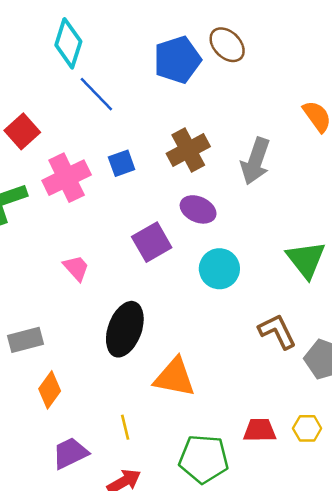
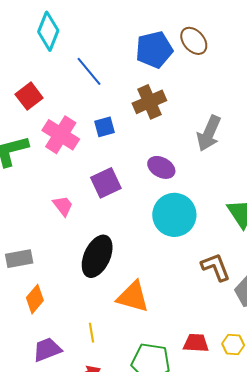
cyan diamond: (68, 43) -> (48, 31), moved
brown cross: (188, 150) -> (149, 102), moved
pink cross: (67, 178) -> (61, 135), turned -36
purple square: (152, 242) -> (106, 183), moved
cyan circle: (219, 269) -> (174, 215), size x1.4

